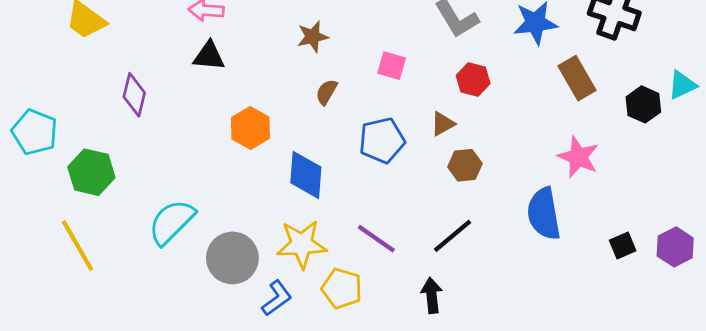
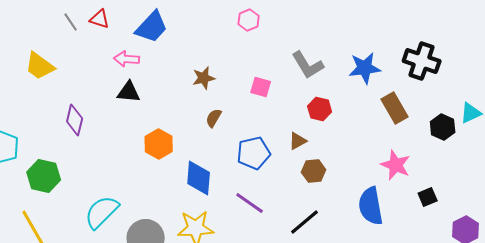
pink square: (392, 66) -> (261, 87), moved
purple line: (376, 239) -> (250, 203), moved
black square: (623, 246) -> (428, 197), moved

